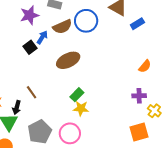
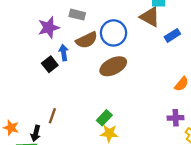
blue arrow: (42, 37) -> (64, 53), turned -40
brown ellipse: (68, 60) -> (113, 66), moved
brown line: (32, 92) -> (52, 116), turned 56

